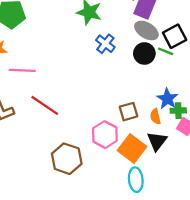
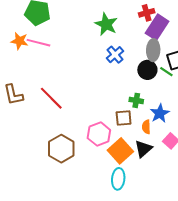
gray ellipse: (146, 30) -> (153, 50), turned 50
pink line: (22, 70) -> (38, 43), moved
green cross: (178, 111) -> (136, 100), moved

